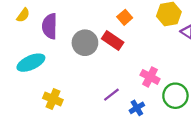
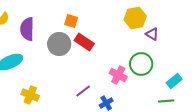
orange square: (125, 17) -> (71, 21), moved, turned -32
green circle: (175, 96) -> (141, 64), moved

